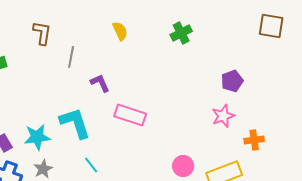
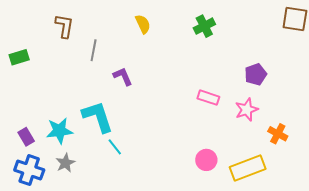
pink rectangle: (130, 115) -> (208, 98), moved, size x0.7
orange cross: (254, 140) -> (278, 134), turned 36
cyan line: (91, 165) -> (115, 147), moved

